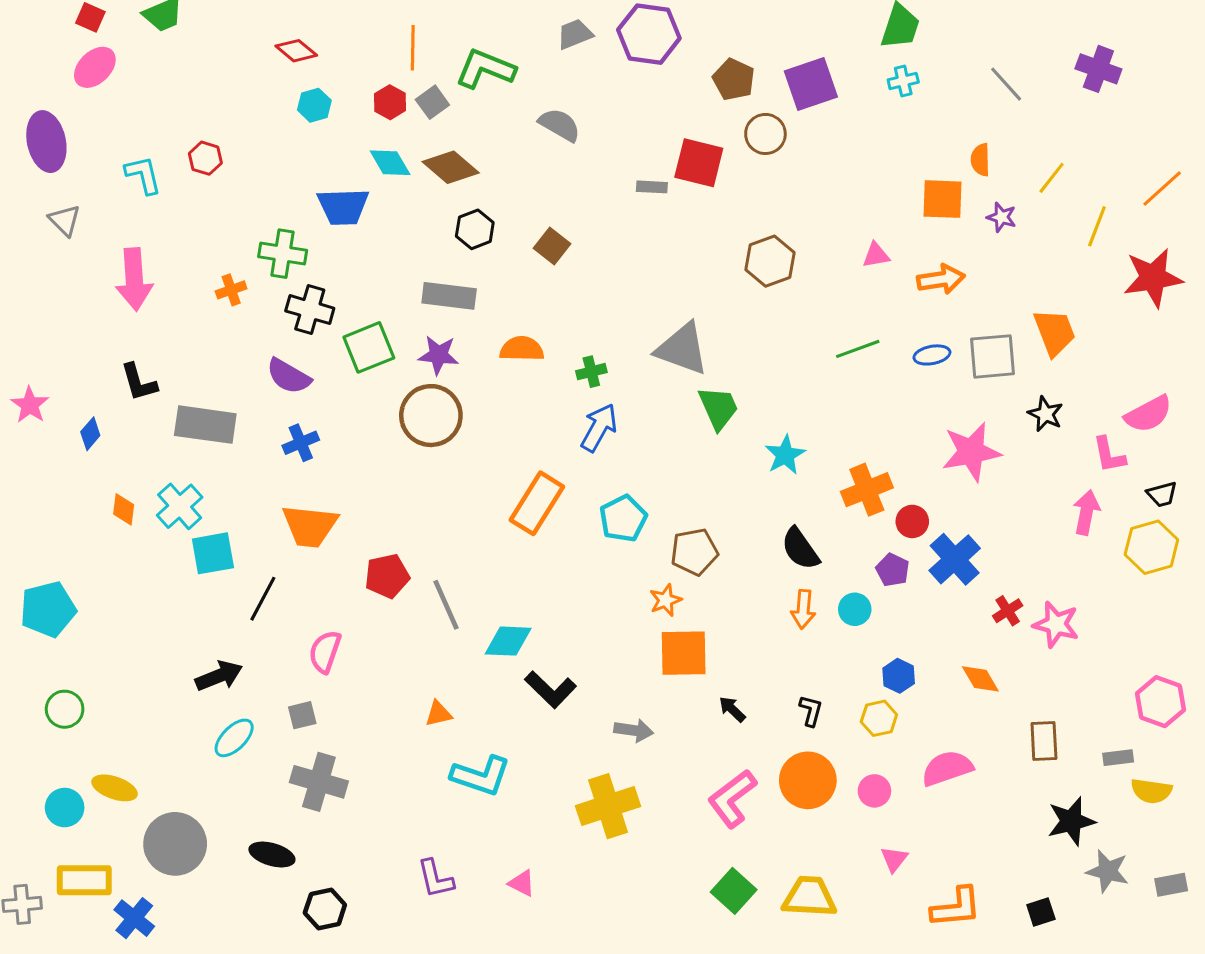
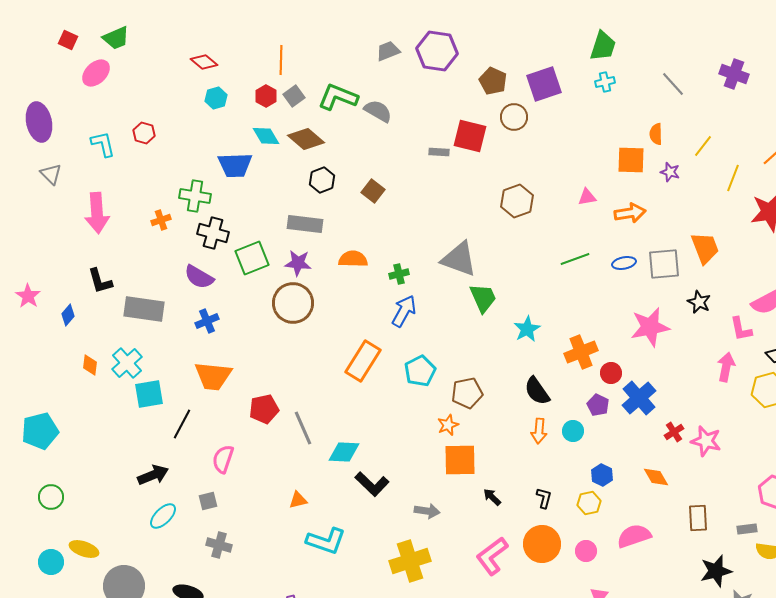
pink ellipse: (95, 67) -> (96, 73), moved
green L-shape: (485, 69) -> (338, 97), moved
gray cross: (319, 782) -> (219, 545), size x0.7

